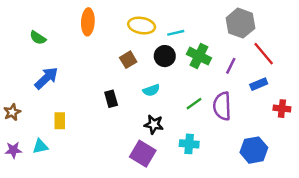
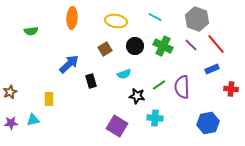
cyan line: (176, 33) -> (155, 17), moved, turned 40
green semicircle: (38, 38) -> (31, 31), turned -40
purple line: (231, 66) -> (191, 45), moved, turned -72
blue arrow: (46, 78) -> (69, 64), moved
black star: (154, 124) -> (137, 96), moved

